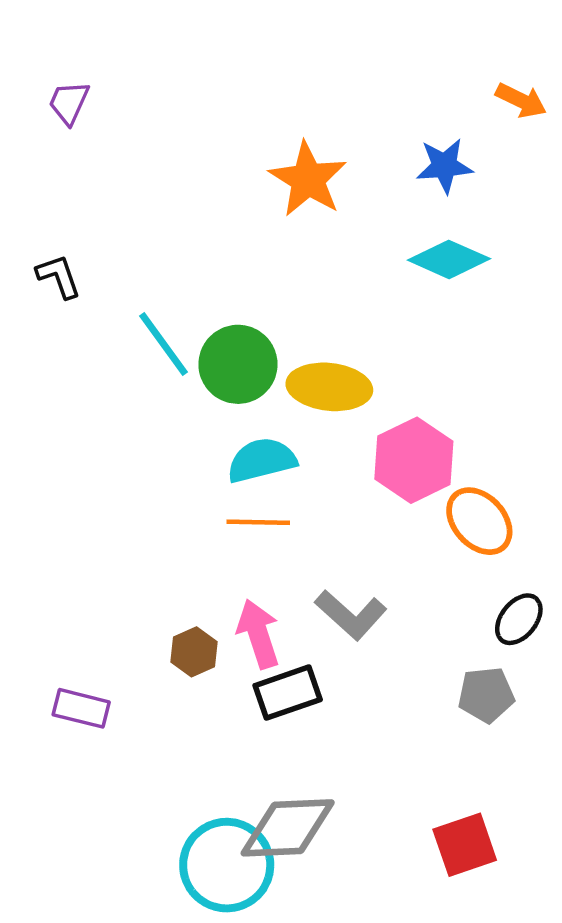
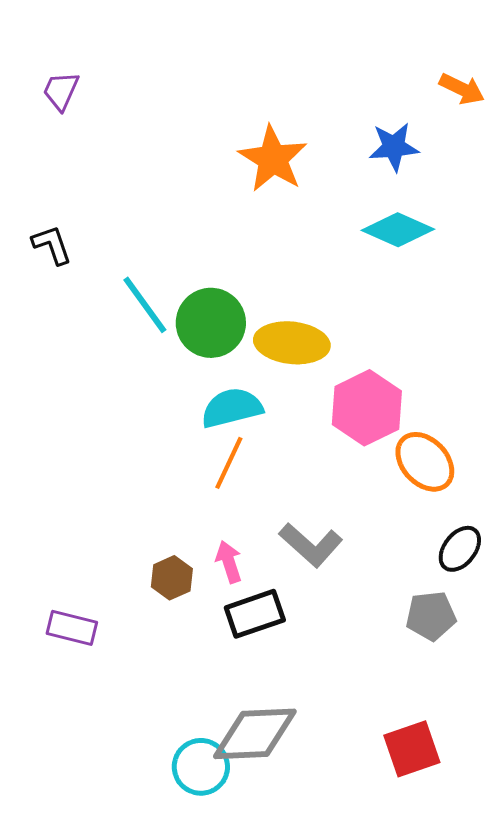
orange line: (258, 522) -> (229, 463), turned -66
pink arrow: (258, 634) -> (229, 562), size x0.7
cyan circle: (227, 865) -> (201, 767), size x0.7

